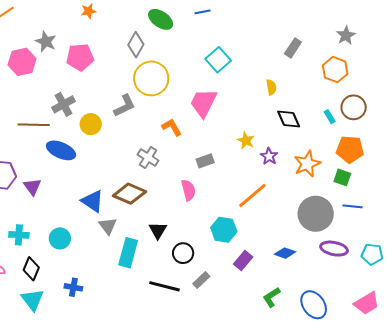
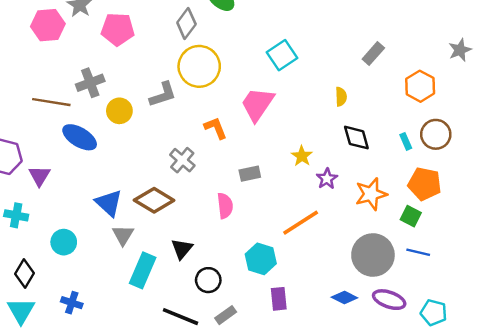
gray star: (346, 35) -> (460, 50), moved
cyan cross: (19, 235) -> (16, 215), moved
blue diamond: (285, 253) -> (344, 297), moved
purple rectangle: (243, 261) -> (279, 299), turned -54

